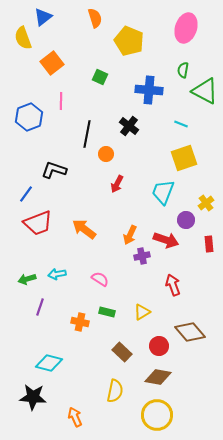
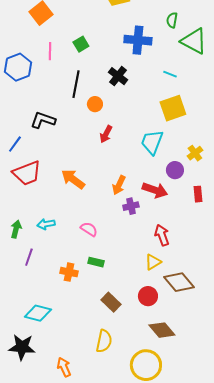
green square: (100, 77) -> (81, 44), moved, turned 35
green arrow: (27, 279) -> (16, 229), turned 120
yellow triangle: (142, 312) -> (153, 262), moved
brown diamond: (158, 377) -> (162, 330), moved, turned 40

